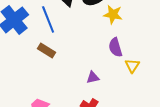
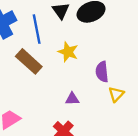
yellow star: (113, 14) -> (68, 52), moved
brown rectangle: (46, 50) -> (29, 61), size x1.4

